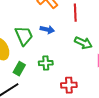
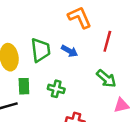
green rectangle: (19, 69) -> (24, 86), turned -48

